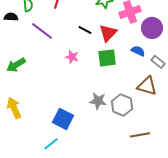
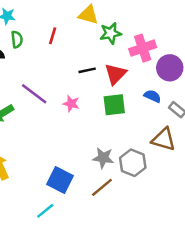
black line: (85, 30) -> (87, 70), turned -40
purple line: (42, 31) -> (34, 94), moved
brown line: (140, 135) -> (102, 187), moved, turned -30

